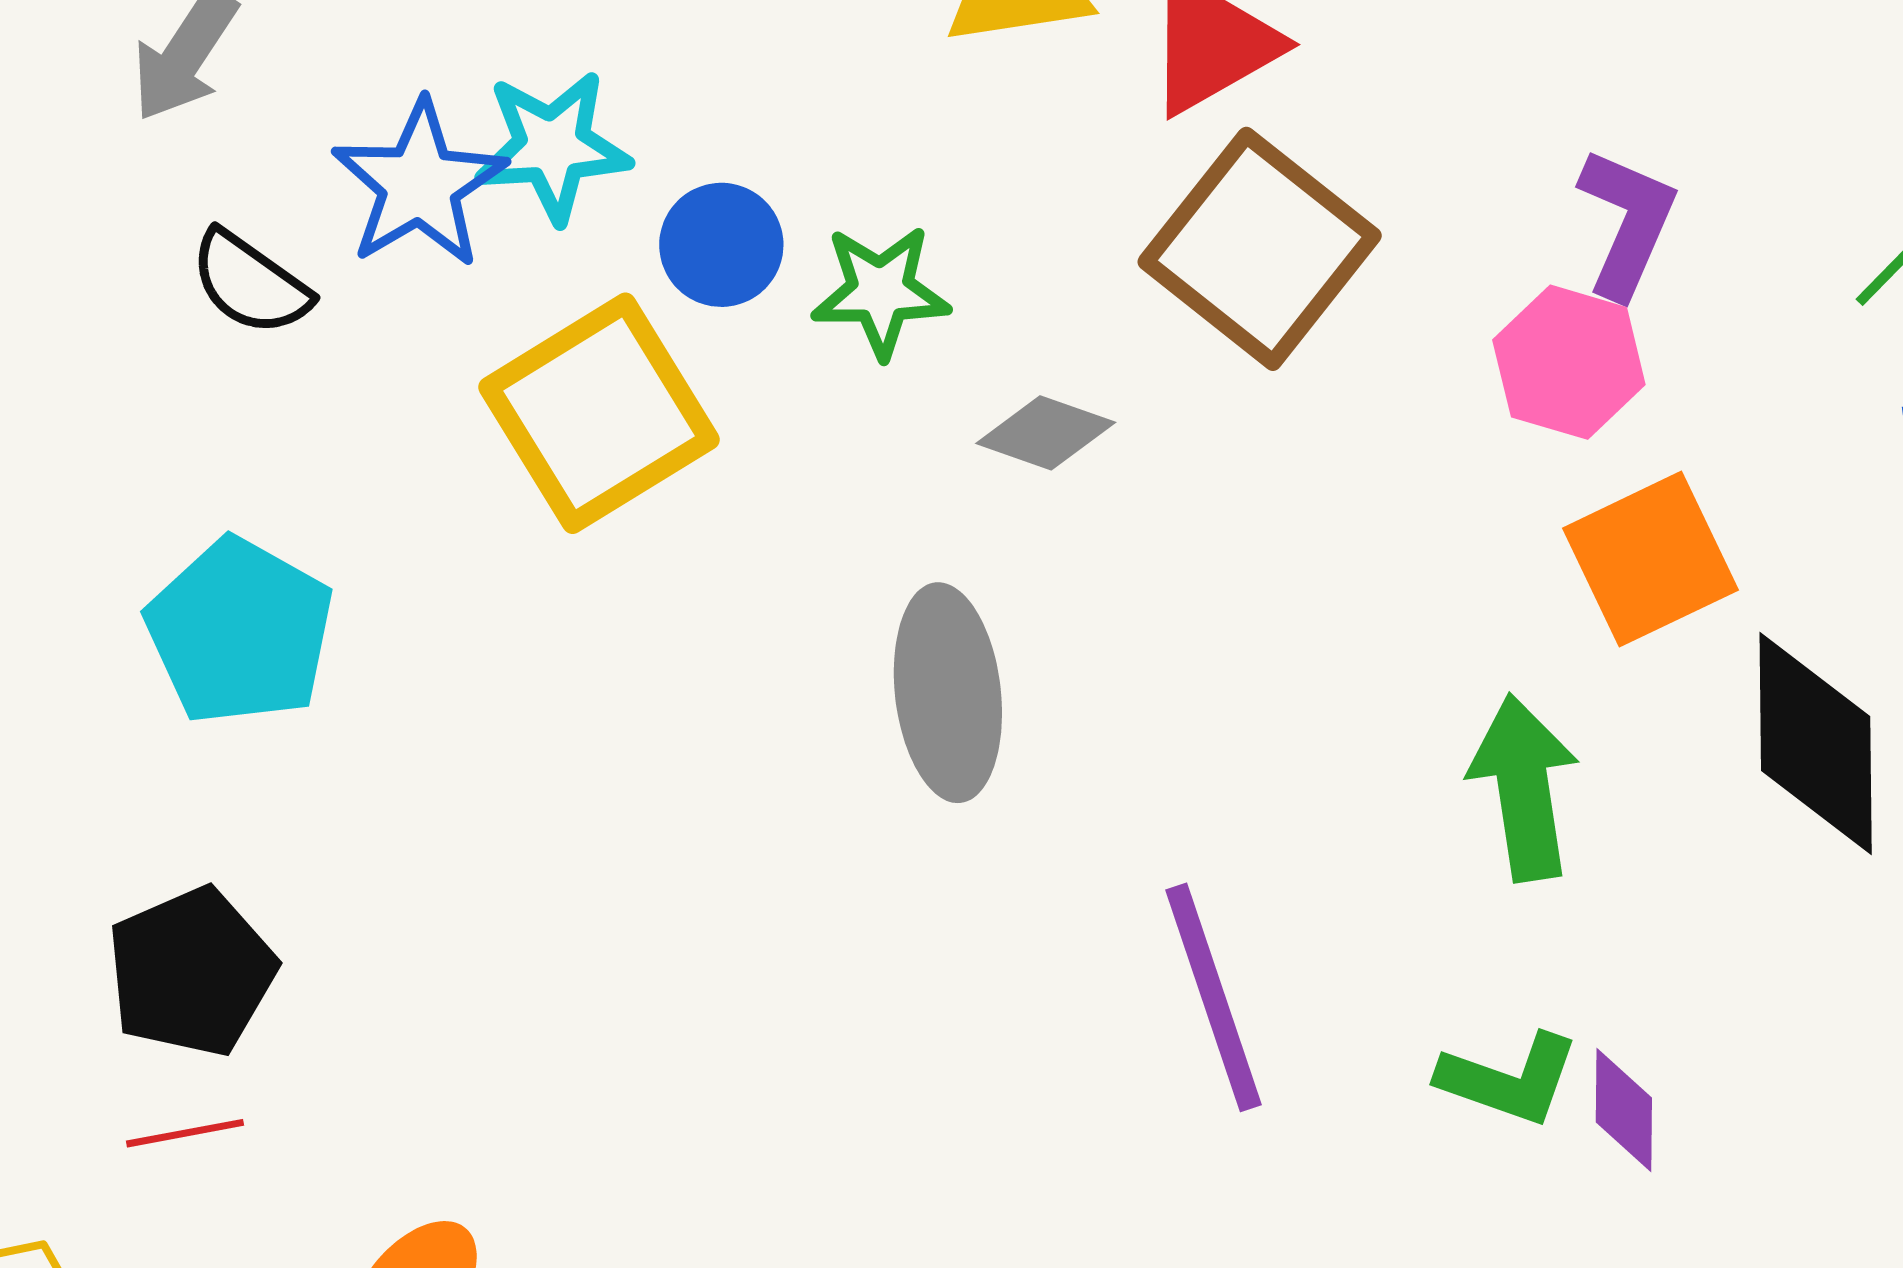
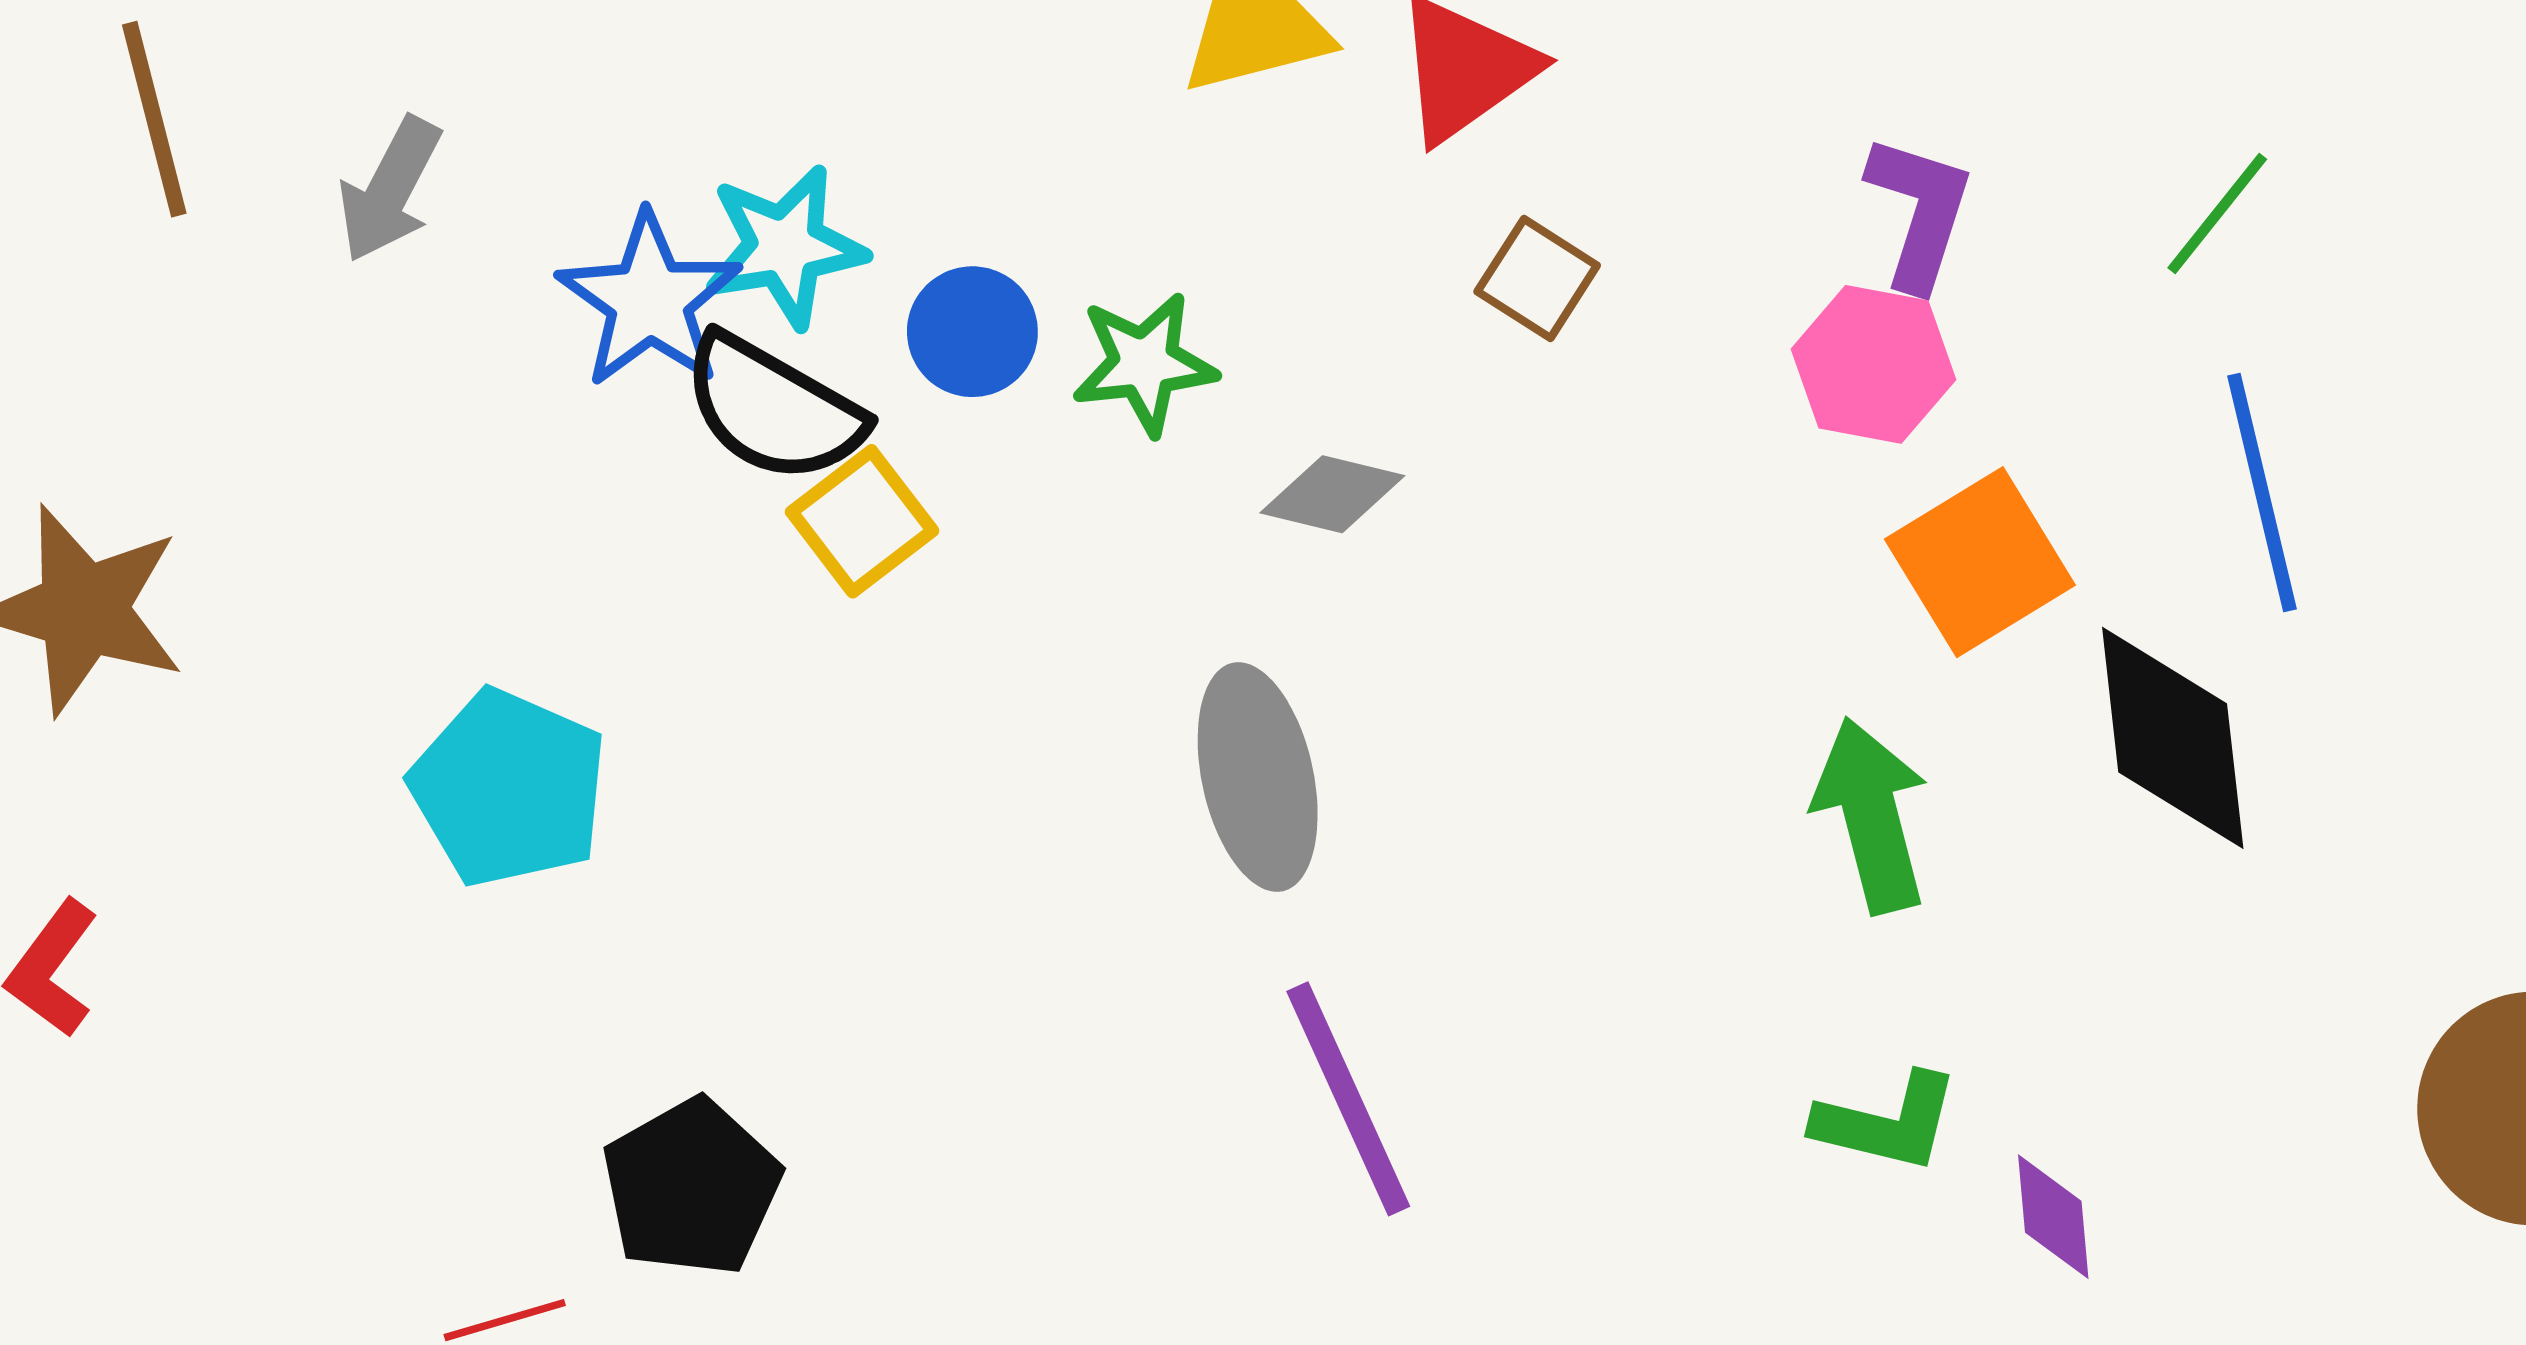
brown square: (1260, 249) -> (1537, 279), size x0.5
black semicircle: (250, 283) -> (773, 409), moved, size x1.4
yellow square: (599, 413) -> (862, 521), size x0.6
black pentagon: (191, 972) -> (691, 1187), moved
purple line: (1214, 997) -> (1348, 1099), moved
purple diamond: (1624, 1110) -> (2053, 1217), moved

